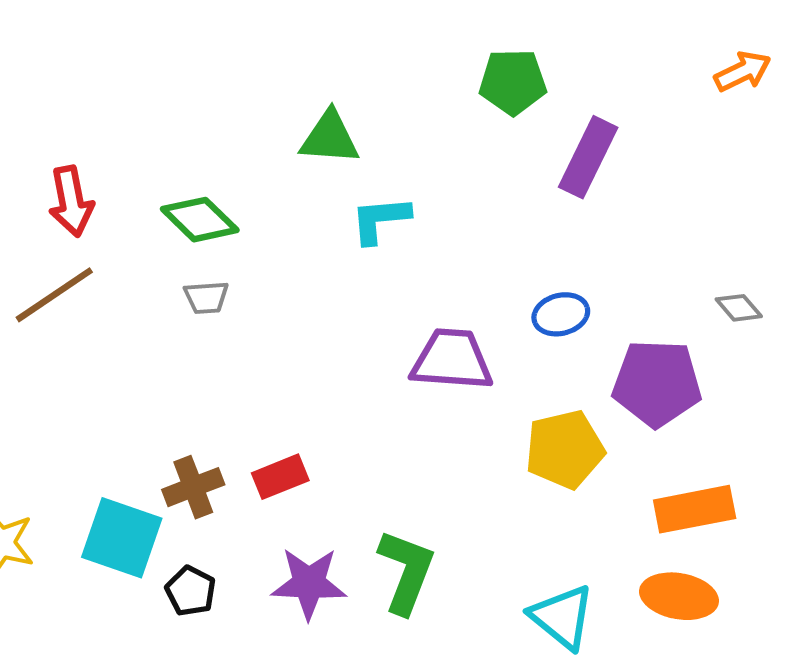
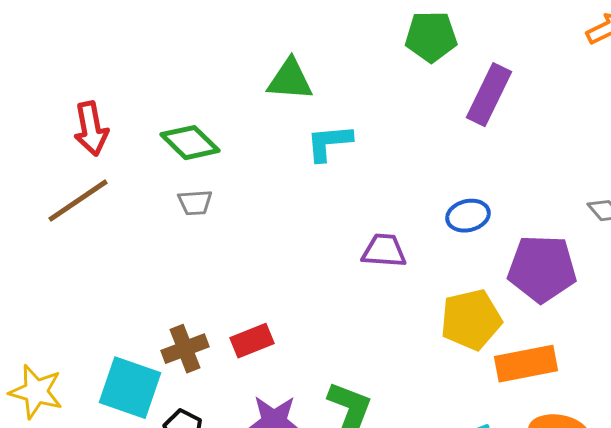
purple trapezoid: (452, 360) -> (384, 251), size x0.7
orange rectangle: (695, 509) -> (526, 364), moved

